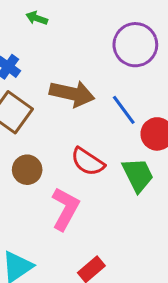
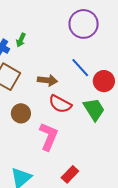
green arrow: (37, 18) -> (21, 40), moved, turned -80
brown arrow: (72, 94) -> (47, 80), moved, size x0.7

